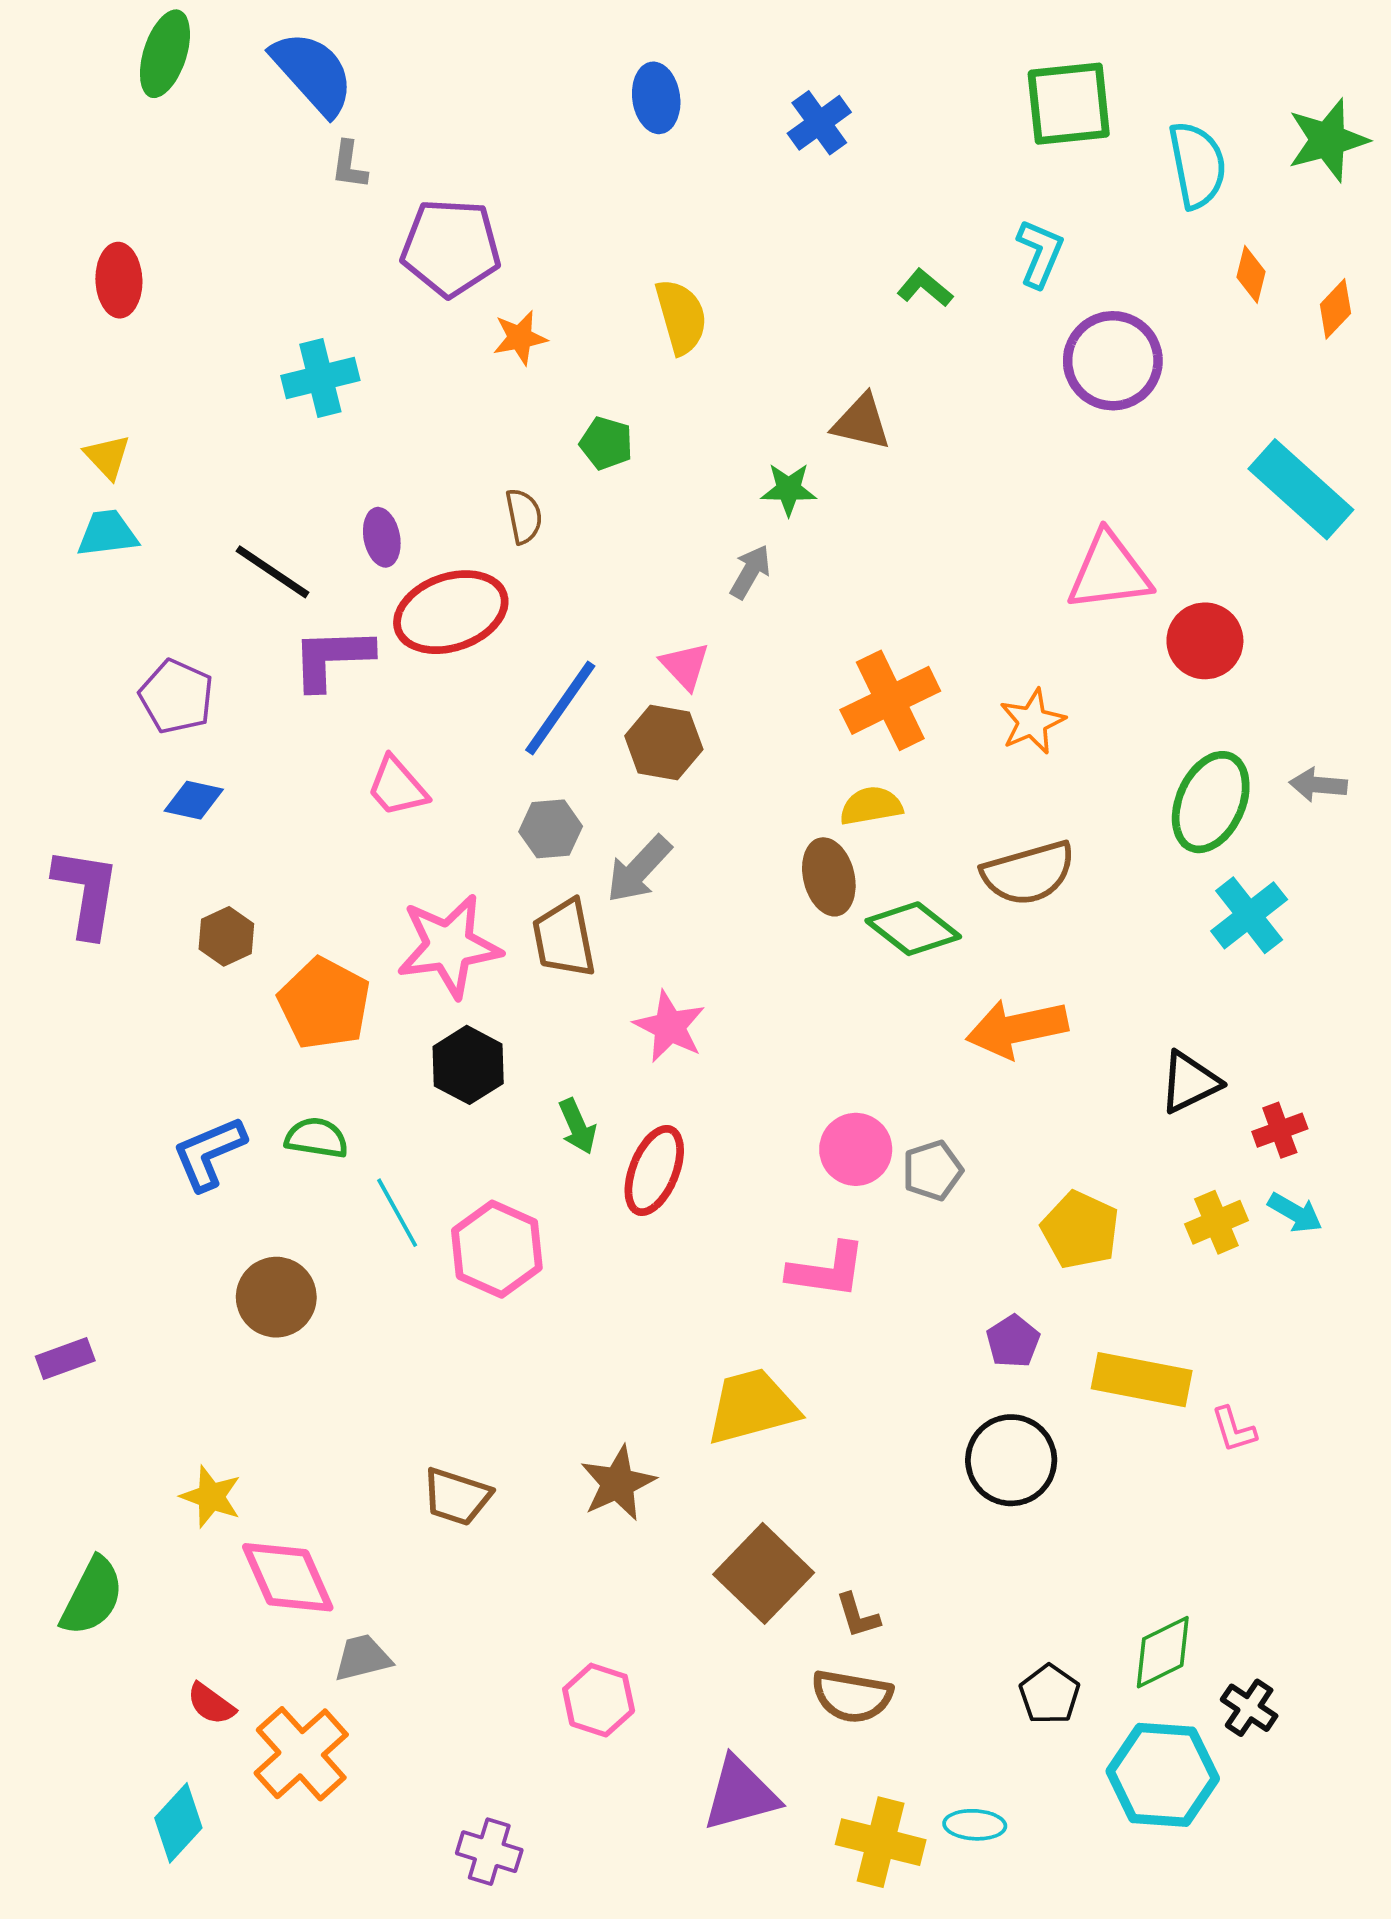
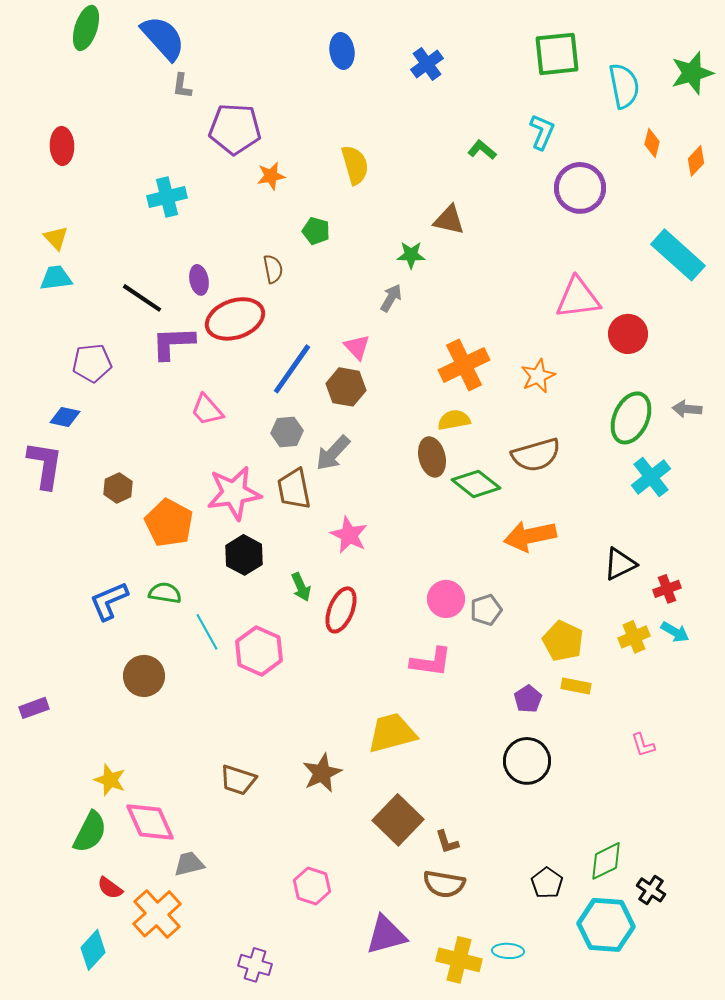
purple pentagon: (176, 697) -> (92, 363), turned -30
blue diamond: (194, 800) -> (65, 417), moved
yellow rectangle: (1142, 1380) -> (576, 686), moved, size x0.6
green semicircle: (92, 1596) -> (90, 832), moved

